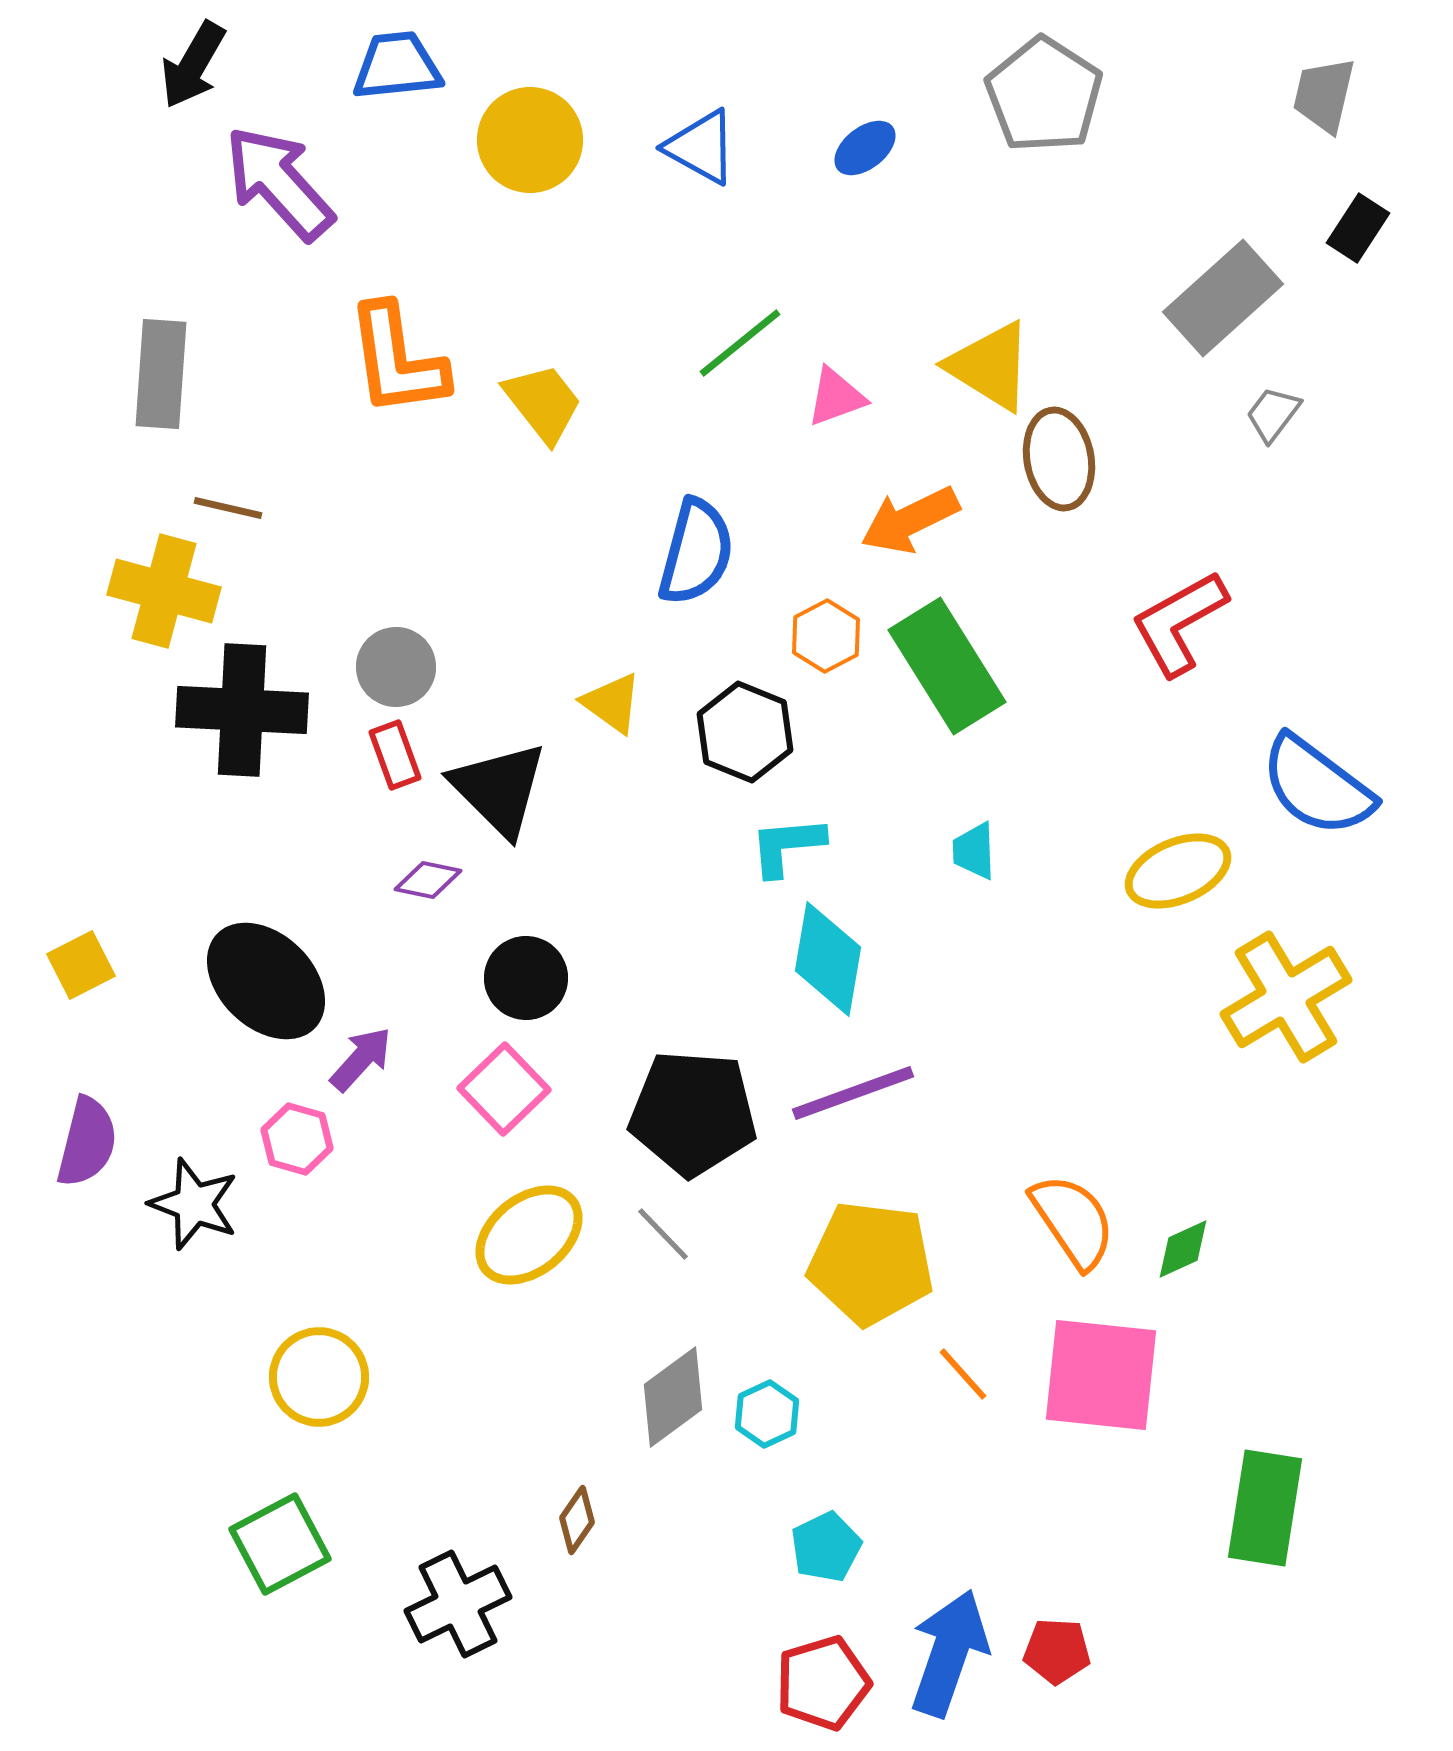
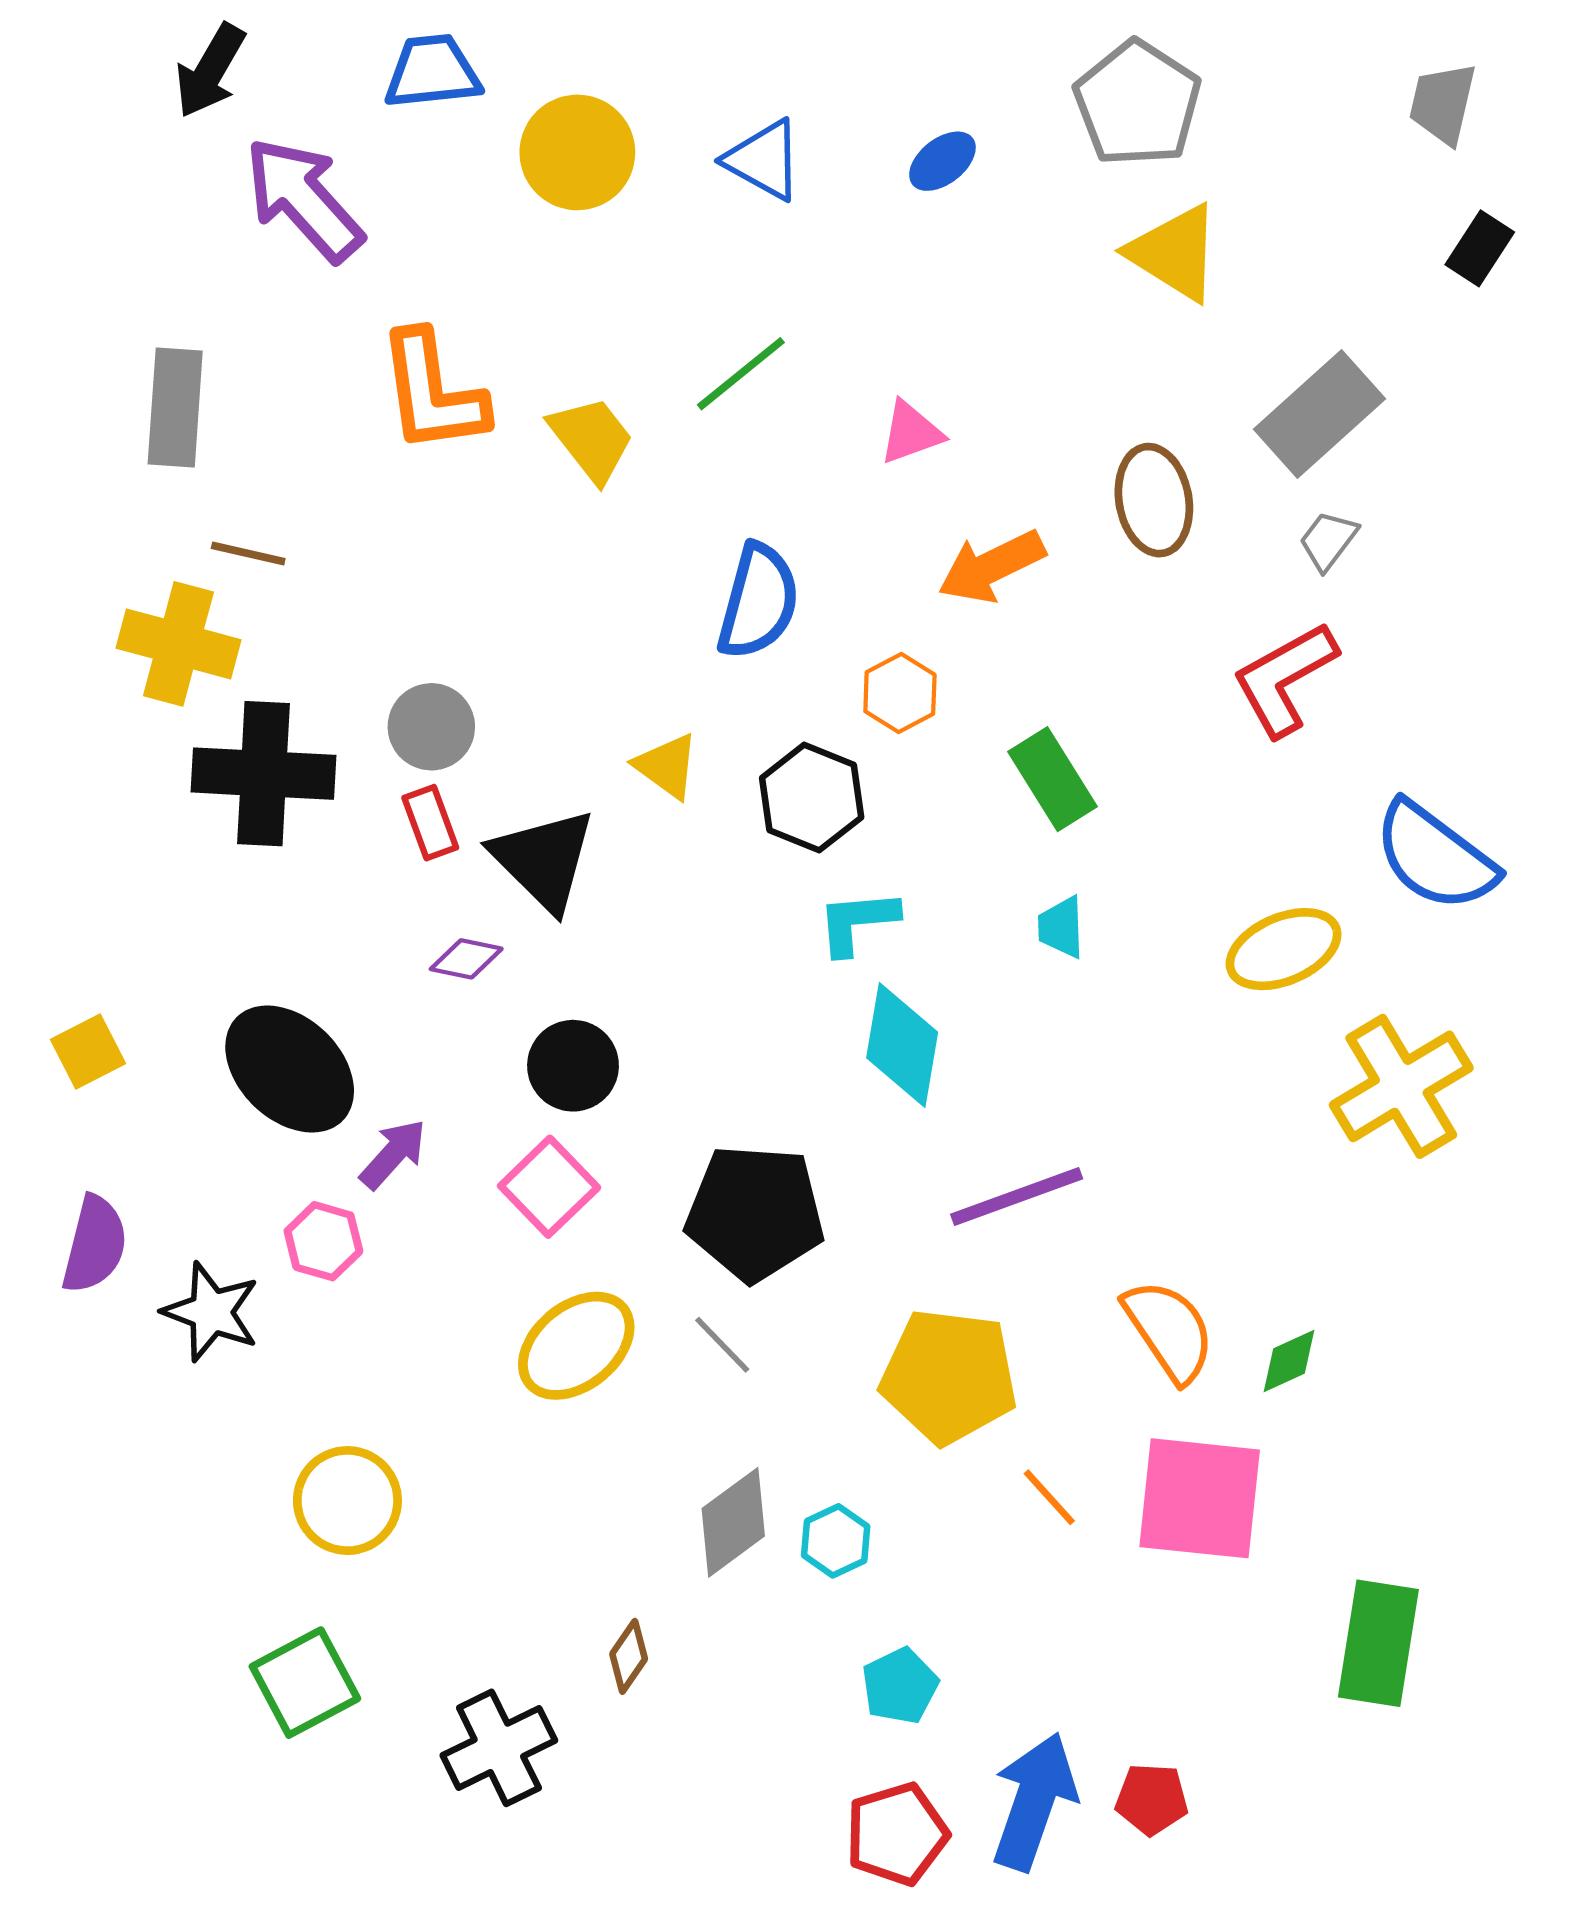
gray rectangle: (1223, 298) -> (1320, 414), moved
green line: (740, 343) -> (741, 374), moved
yellow triangle: (990, 366) -> (1175, 253), moved
gray trapezoid: (1273, 414) -> (1328, 540), moved
green rectangle: (947, 666) -> (1053, 779), moved, size x0.7
purple line: (853, 1093) -> (1017, 1196), moved

